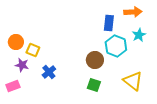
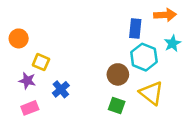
orange circle: (16, 42) -> (19, 38), moved
yellow triangle: (133, 81) -> (151, 93), moved
pink rectangle: (13, 86) -> (30, 108), moved

